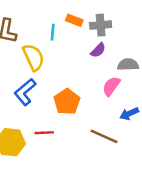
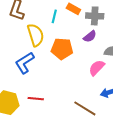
orange pentagon: (67, 102) -> (62, 49), moved, turned 30

